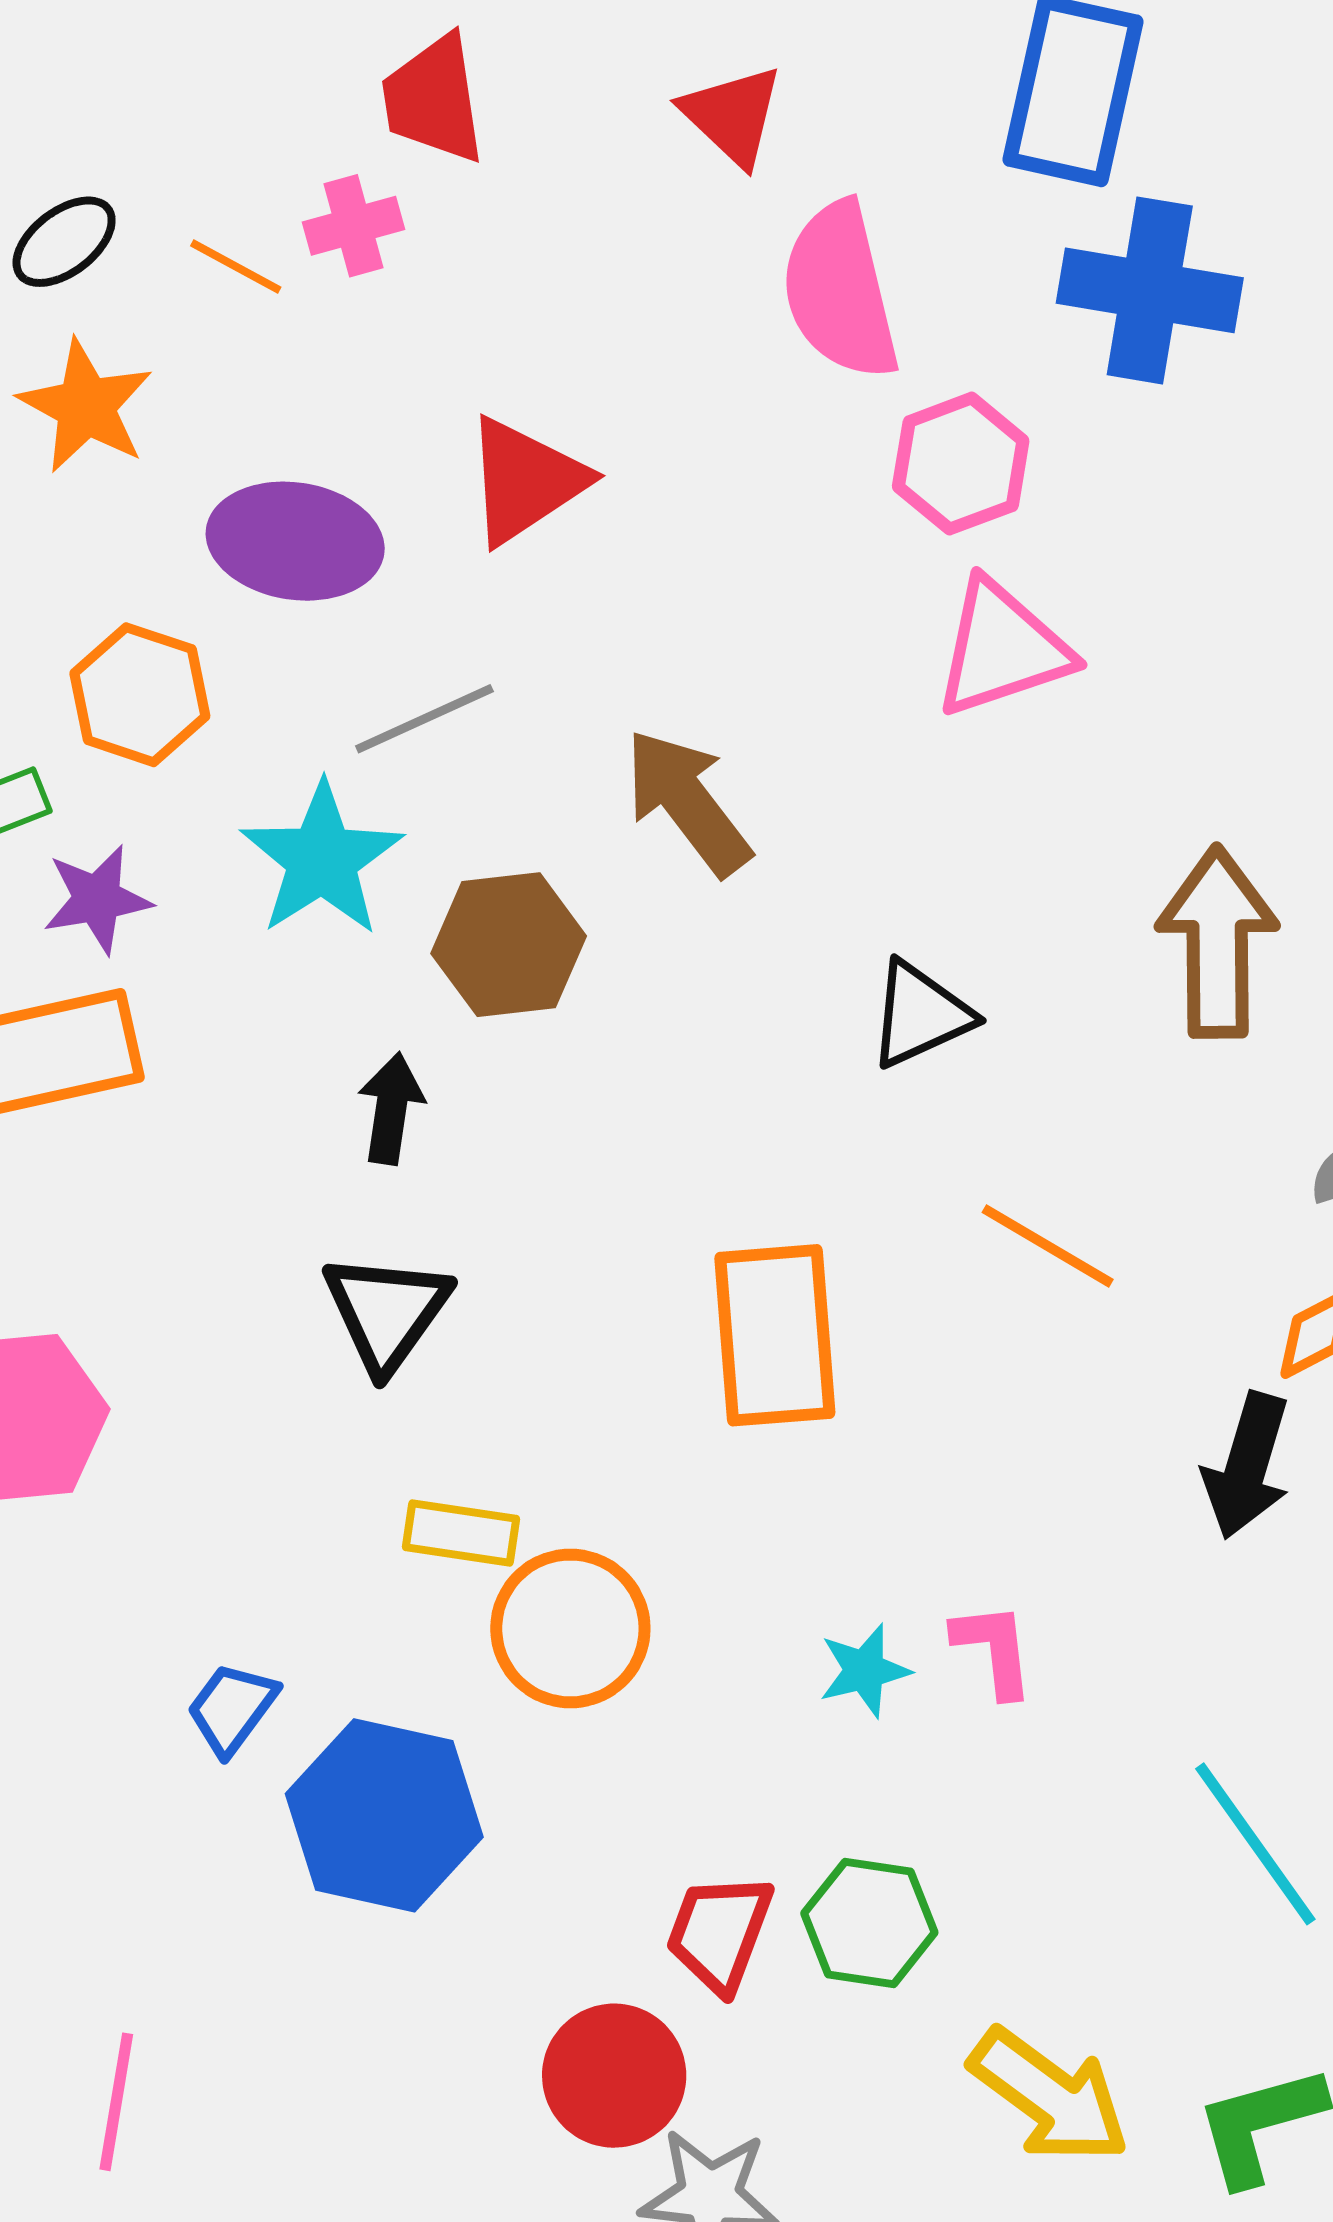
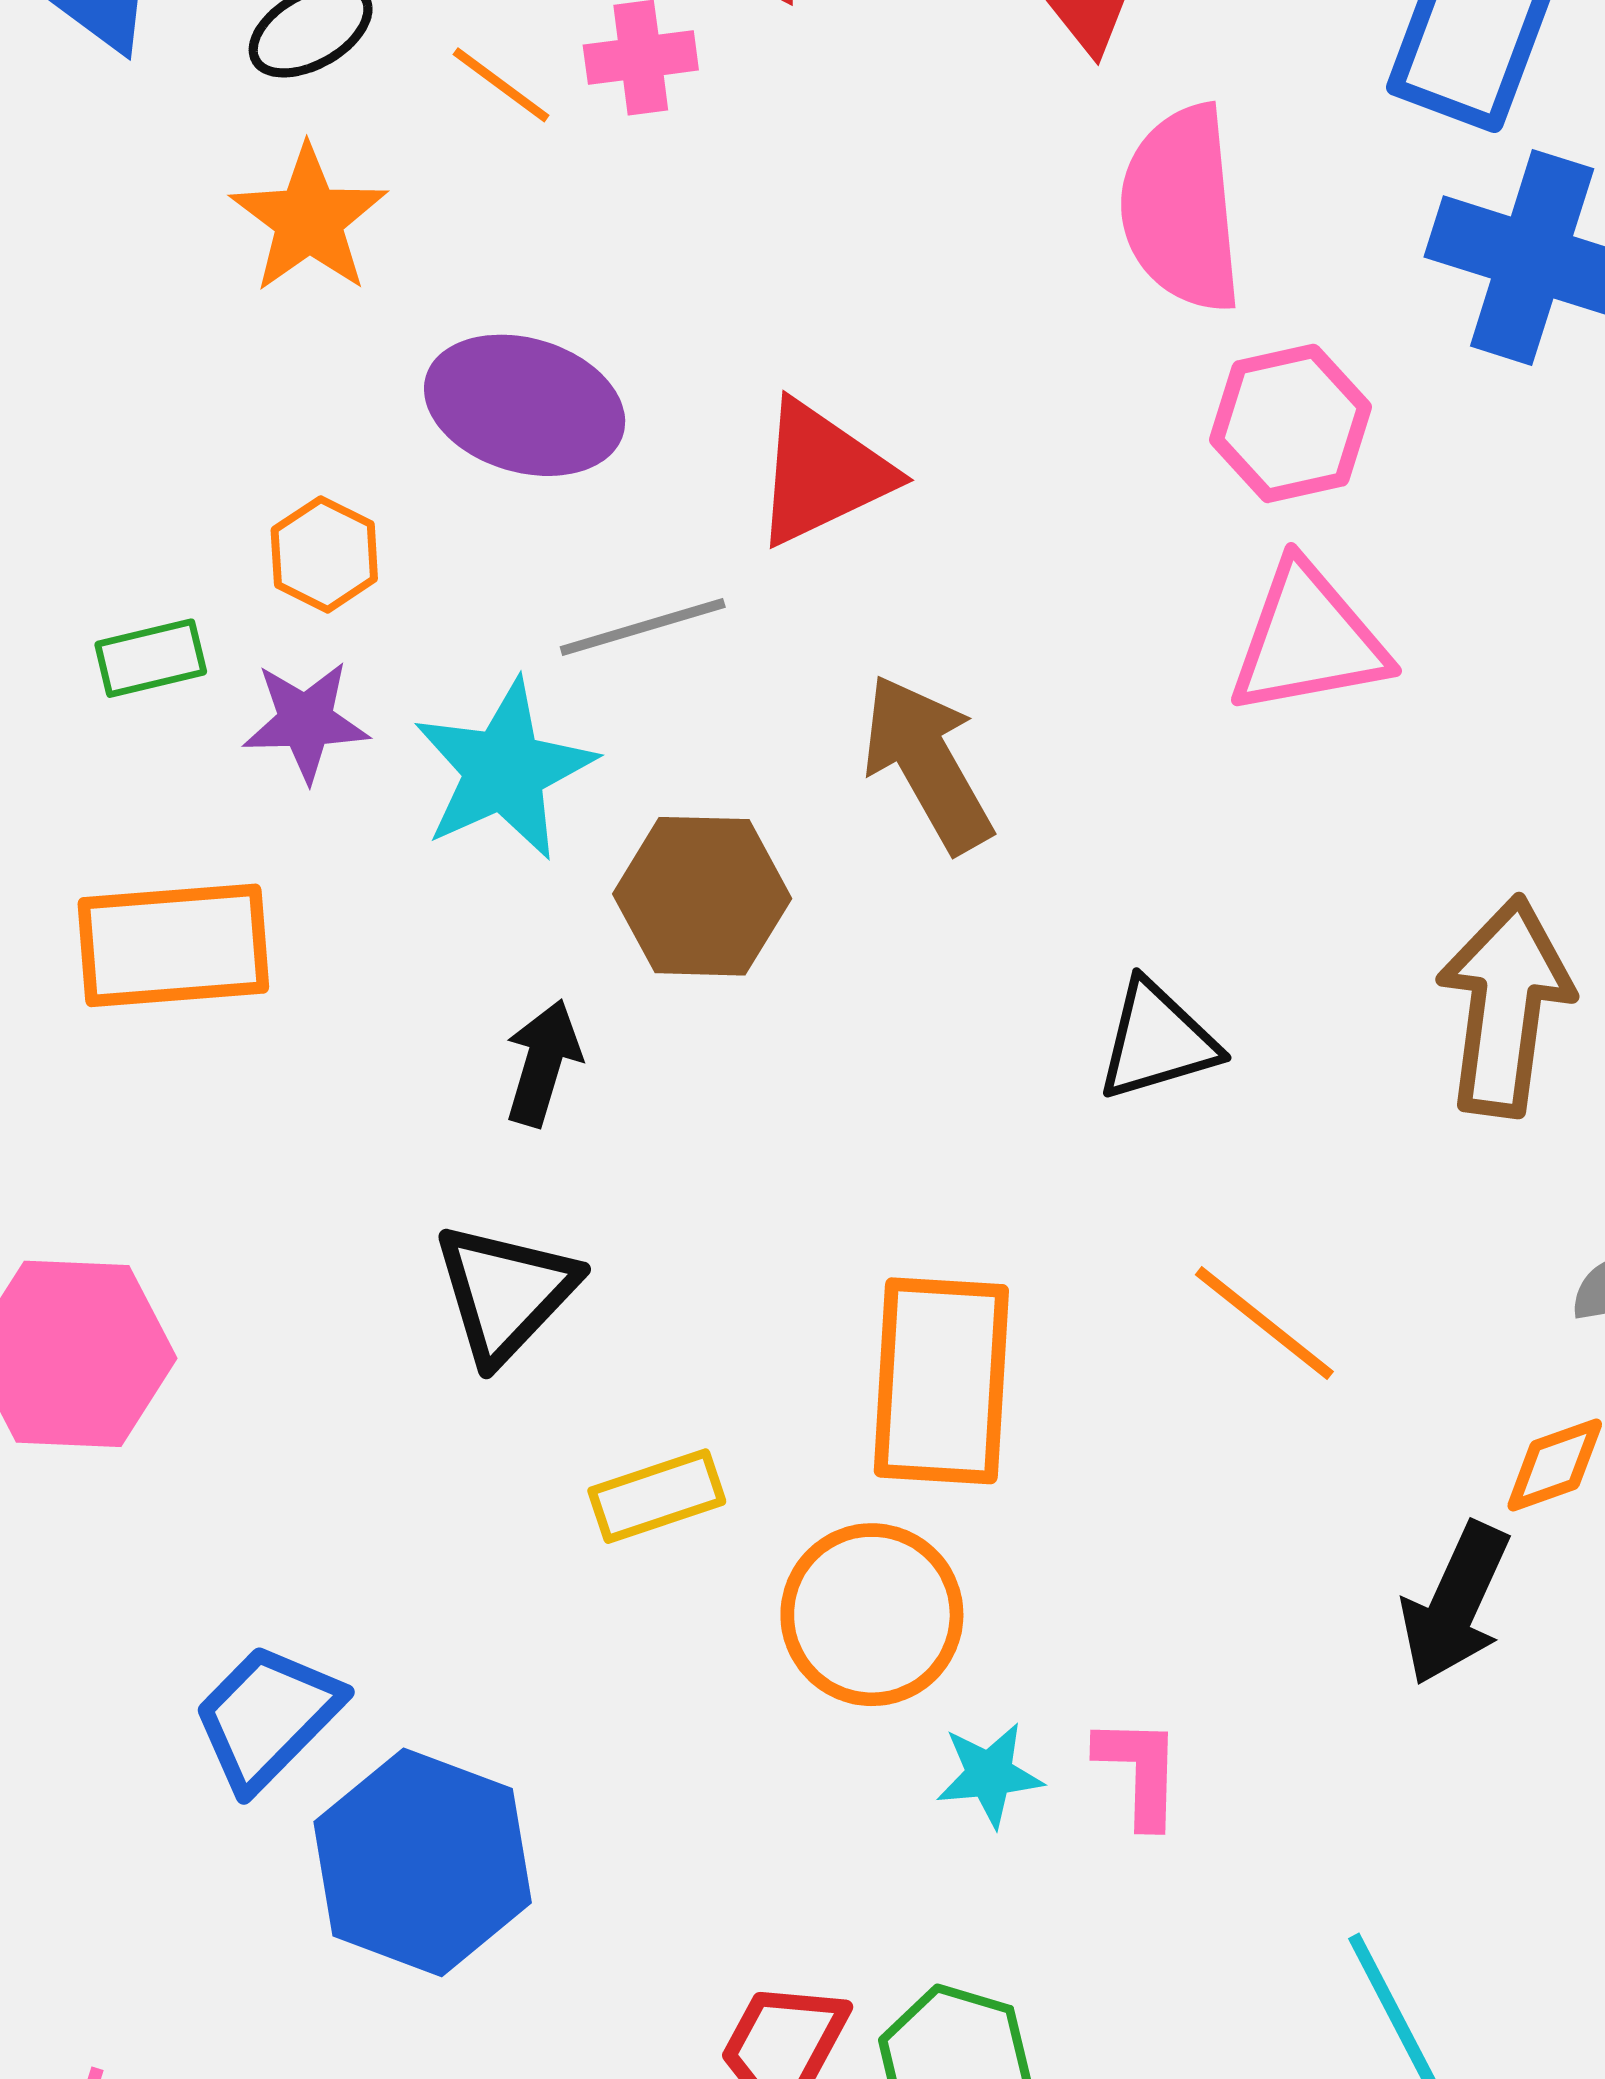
red triangle: (525, 481) -> (822, 473), moved
orange hexagon: (140, 695) -> (324, 554), size x0.7
purple star: (97, 899) -> (306, 721), moved
yellow rectangle: (461, 1533) -> (657, 1496), moved, turned -35
orange circle: (570, 1628) -> (872, 1615), moved
blue trapezoid: (232, 1708) -> (267, 1717), size x1.4

